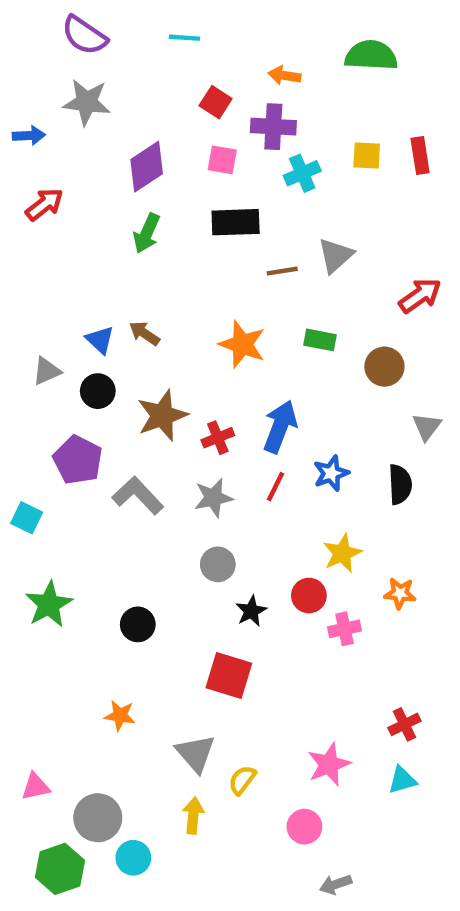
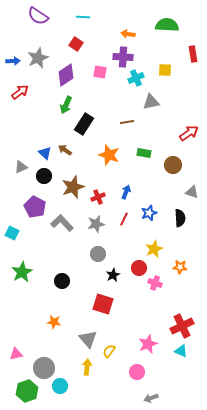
gray star: (87, 102) -> (38, 58), moved, turned -30
red square: (216, 102) -> (76, 44), moved
red rectangle: (420, 155) -> (193, 54), moved
black rectangle: (236, 222) -> (84, 124), moved, turned -55
gray triangle: (336, 255) -> (151, 102), moved, turned 30
blue arrow: (280, 427) -> (126, 192), size x0.6
gray triangle: (427, 427) -> (192, 192), turned -48
pink cross: (344, 629) -> (155, 283), turned 32
red cross: (404, 724) -> (182, 326), size x1.6
cyan triangle: (402, 780) -> (181, 351), turned 40

